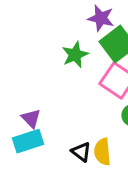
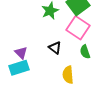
black triangle: (81, 152) -> (55, 48), moved

